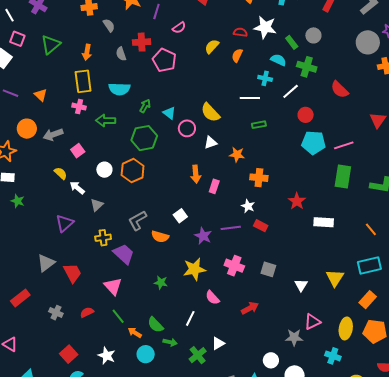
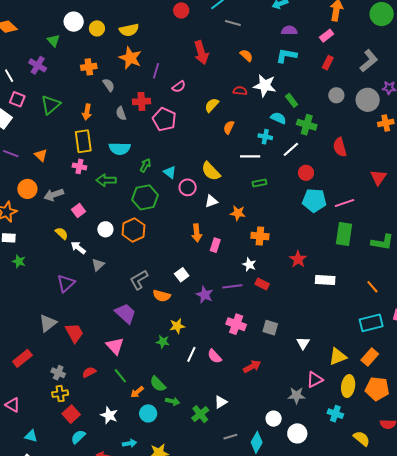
gray circle: (313, 35) -> (336, 95), moved
orange semicircle: (237, 55) -> (229, 127), moved
red semicircle: (340, 90) -> (340, 147), turned 30
yellow cross: (103, 238) -> (60, 394), moved
yellow star: (194, 269) -> (177, 326), moved, size x0.7
yellow triangle: (335, 278) -> (338, 356), moved, turned 36
white line: (190, 318) -> (191, 354), moved
orange arrow: (135, 333) -> (137, 392), turned -72

